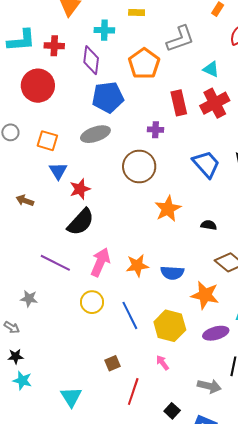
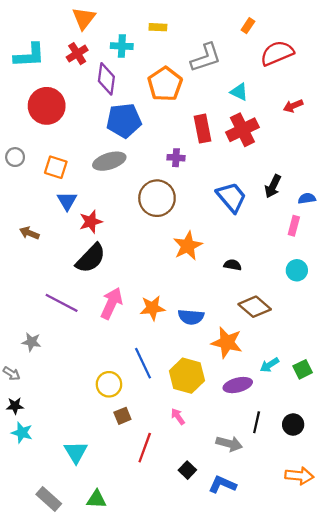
red cross: (54, 46) -> (77, 54), moved, turned -36
yellow circle: (92, 302) -> (109, 384), moved

